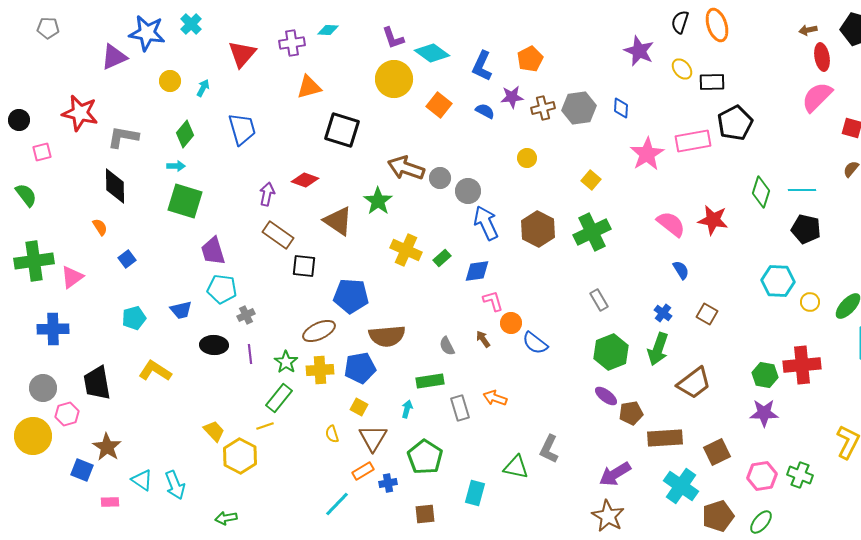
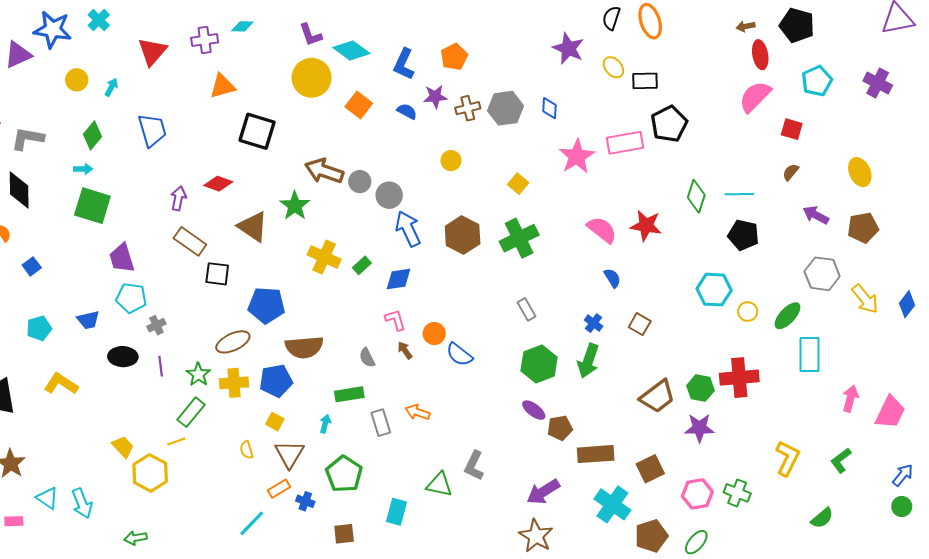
pink L-shape: (493, 301) -> (395, 320), moved
brown trapezoid: (694, 383) -> (657, 396), moved
blue cross: (388, 483) -> (305, 501), turned 30

